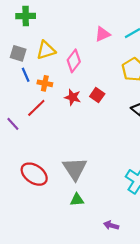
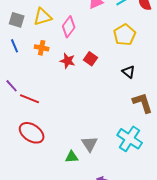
blue line: (26, 75) -> (15, 46), moved
red line: (36, 108) -> (30, 99), moved, turned 66
gray triangle: (75, 169) -> (90, 144), moved, size x0.7

